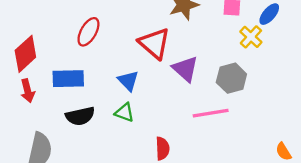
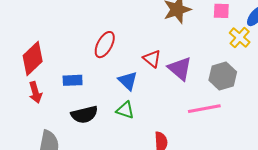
red ellipse: (88, 32) -> (105, 45), moved
red triangle: (154, 43) -> (152, 59), moved, size x0.6
blue rectangle: (68, 79) -> (73, 80), size x0.7

